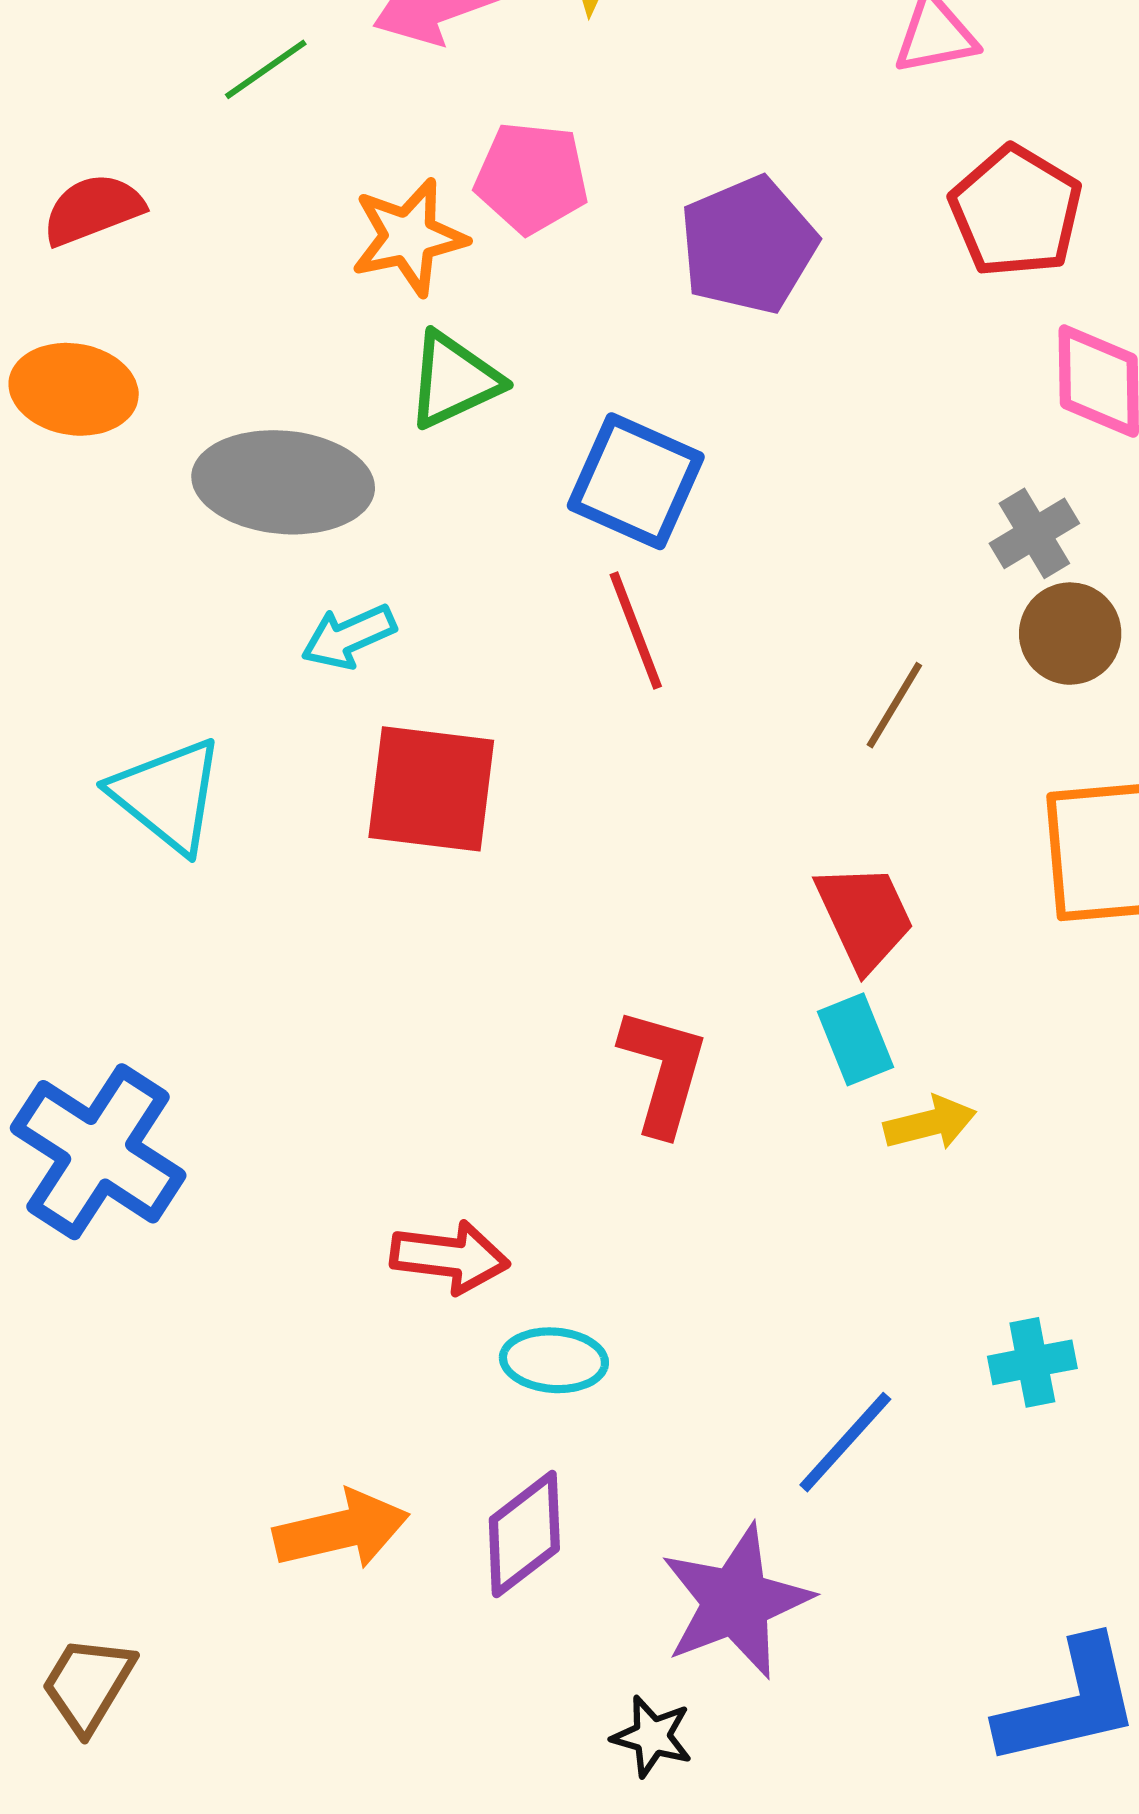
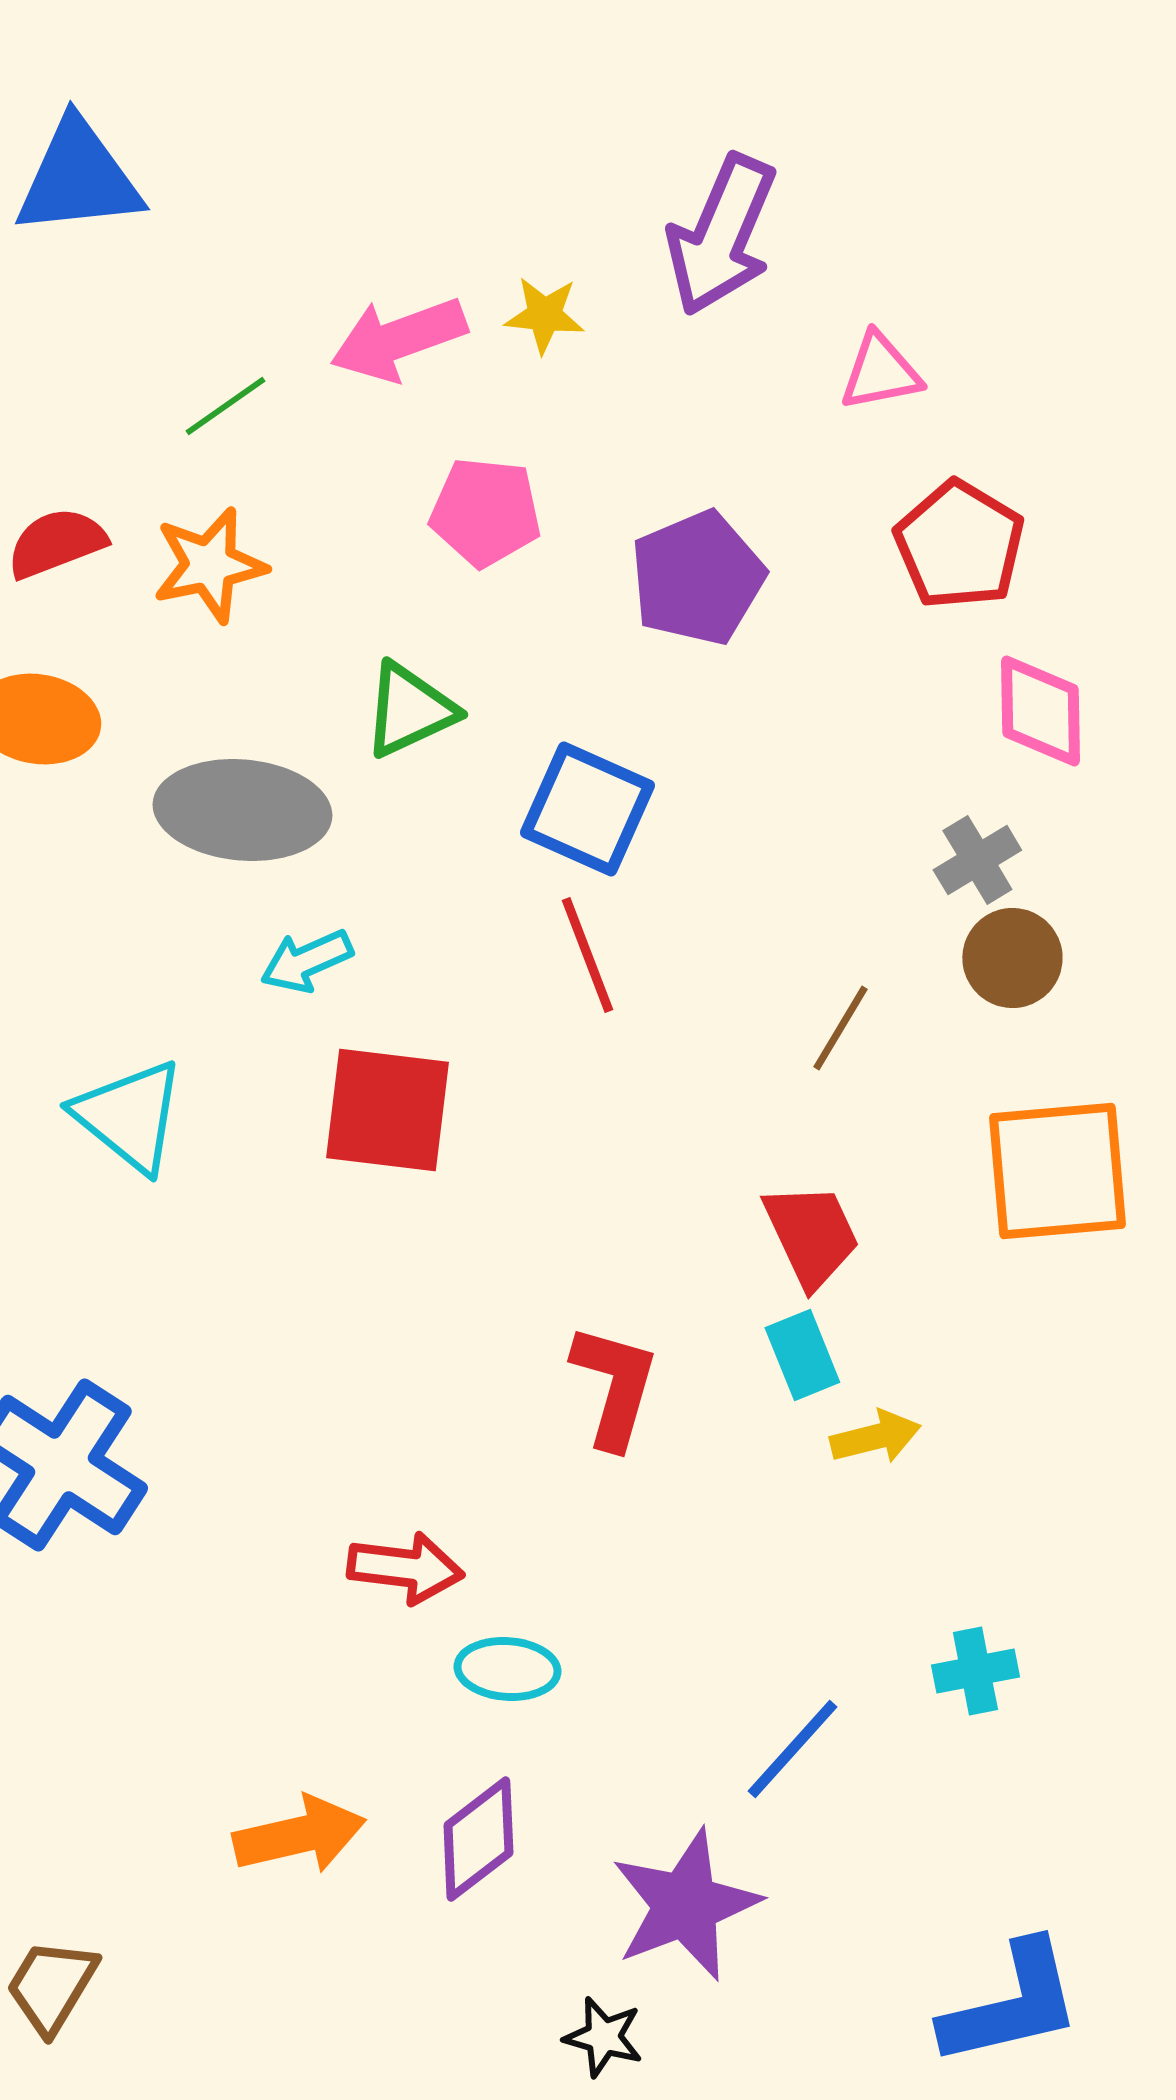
orange star: (409, 237) -> (209, 565), moved

